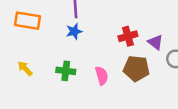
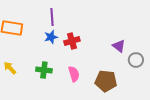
red cross: (128, 36) -> (72, 41), moved
brown pentagon: (136, 68) -> (106, 81), moved

